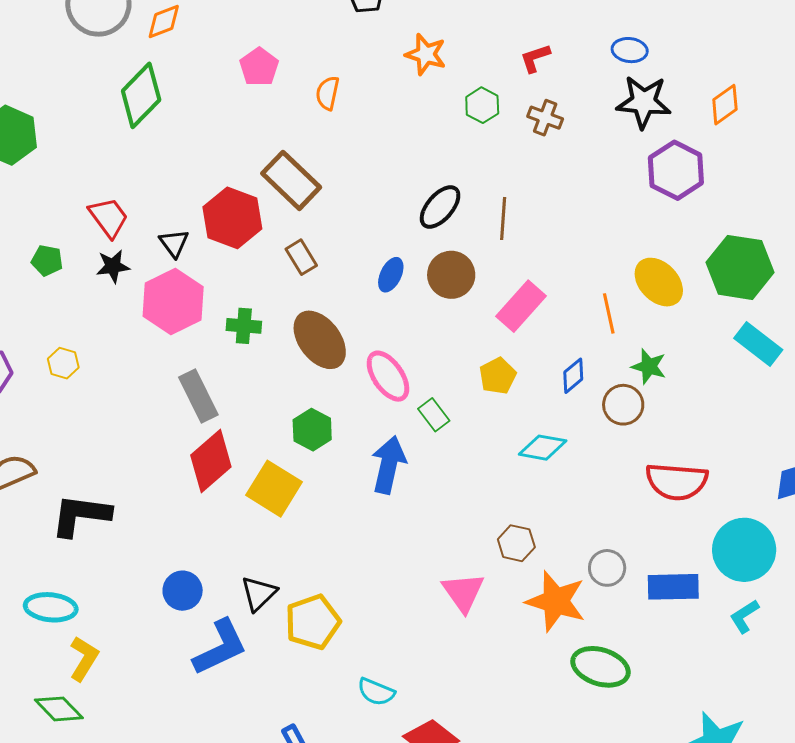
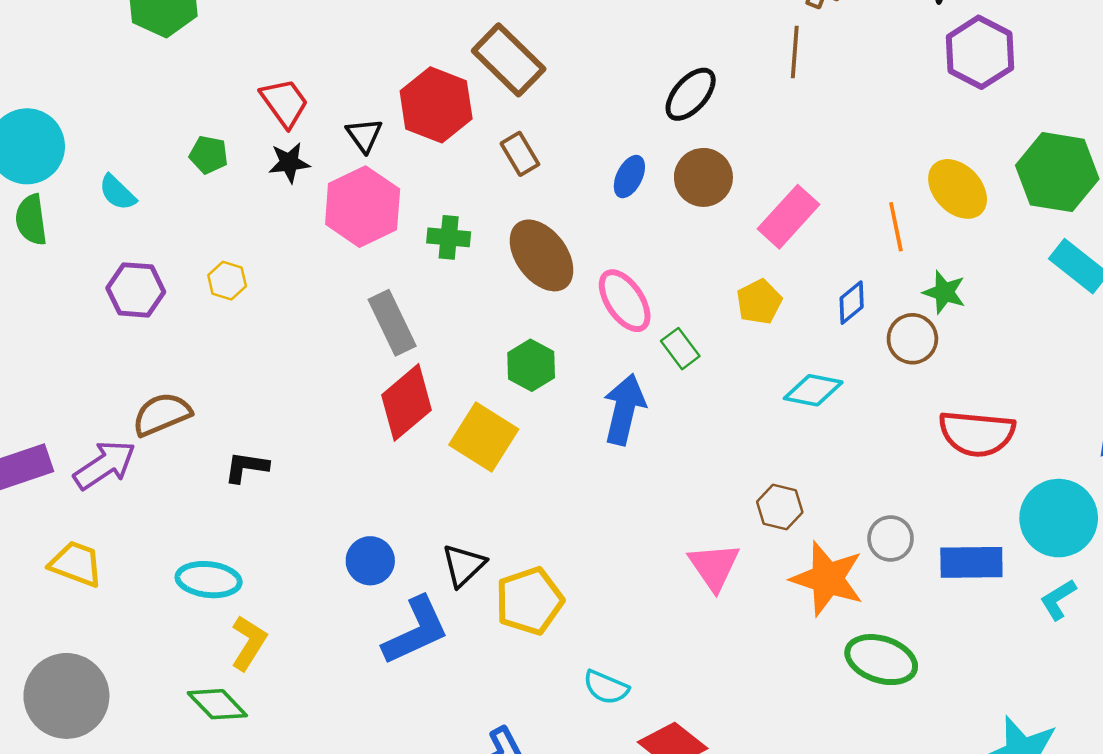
brown line: (503, 218) -> (795, 52), moved
black L-shape: (81, 515) -> (246, 467), size x0.6

